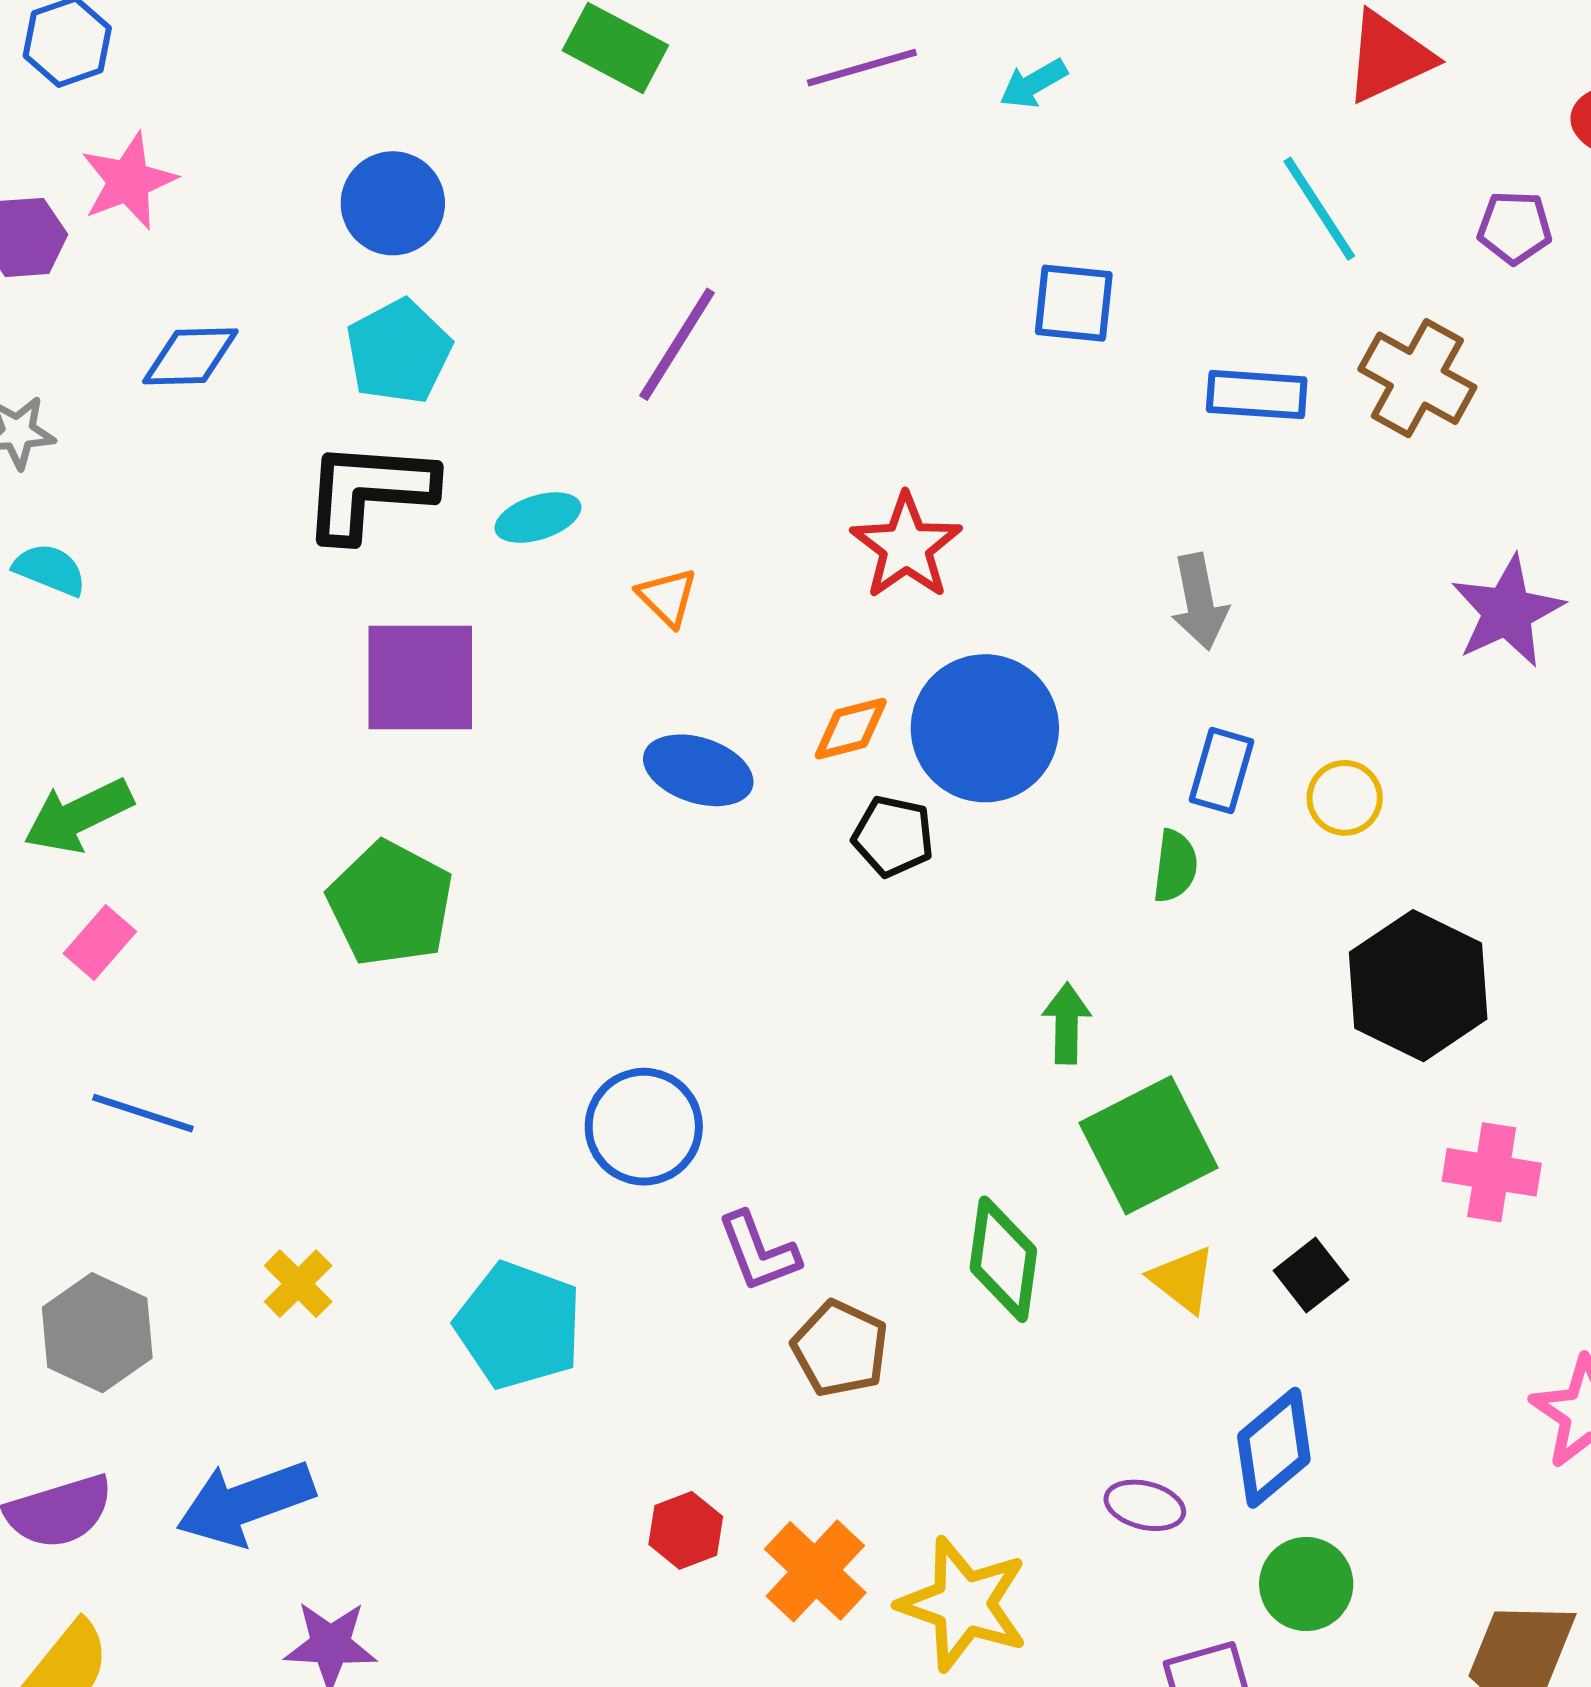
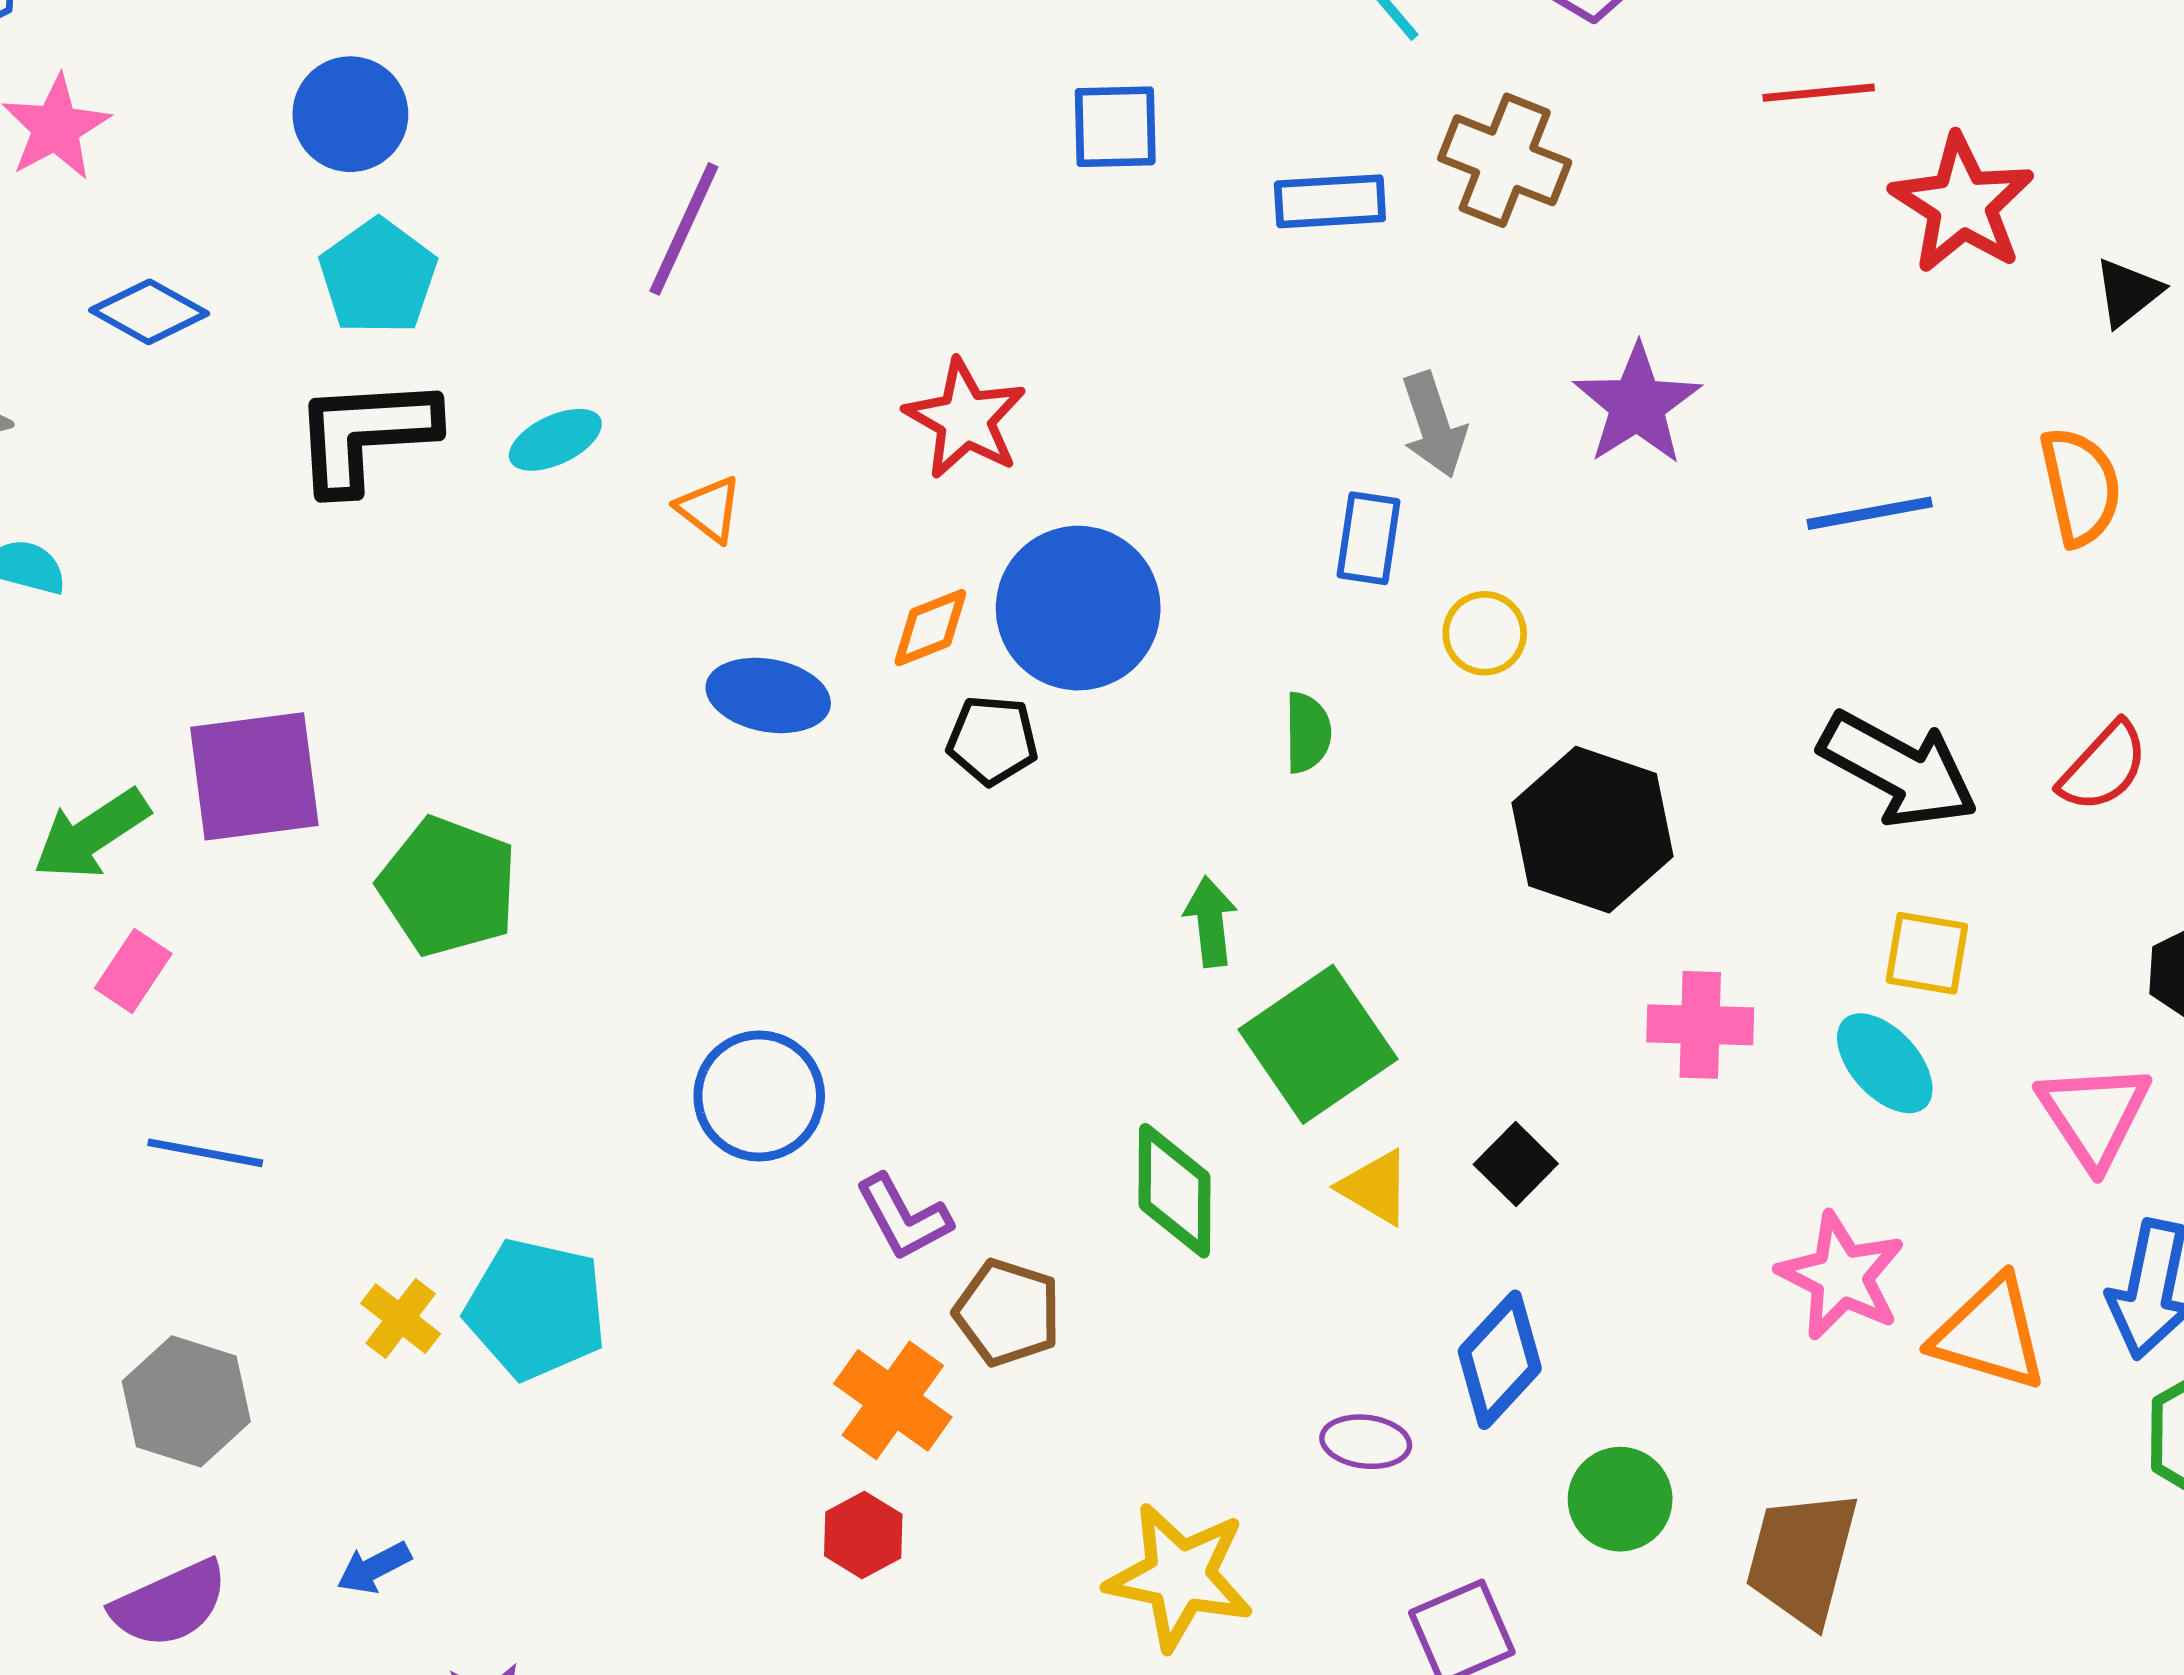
blue diamond: (190, 356) -> (149, 312), turned 38
gray arrow: (1199, 602) -> (1434, 425), moved
purple square: (420, 678) -> (254, 776), moved
blue rectangle: (1222, 771) -> (1368, 538), moved
cyan pentagon: (519, 1325) -> (536, 1309), moved
blue arrow: (245, 1503) -> (374, 1568), size x0.5
orange cross: (815, 1571) -> (893, 1400), moved
green circle: (1306, 1584) -> (1620, 1499), moved

